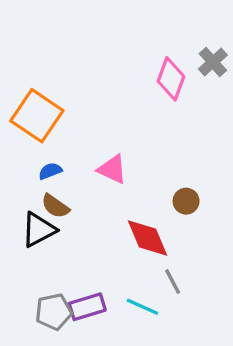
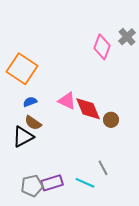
red diamond: (148, 238) -> (88, 109), moved

